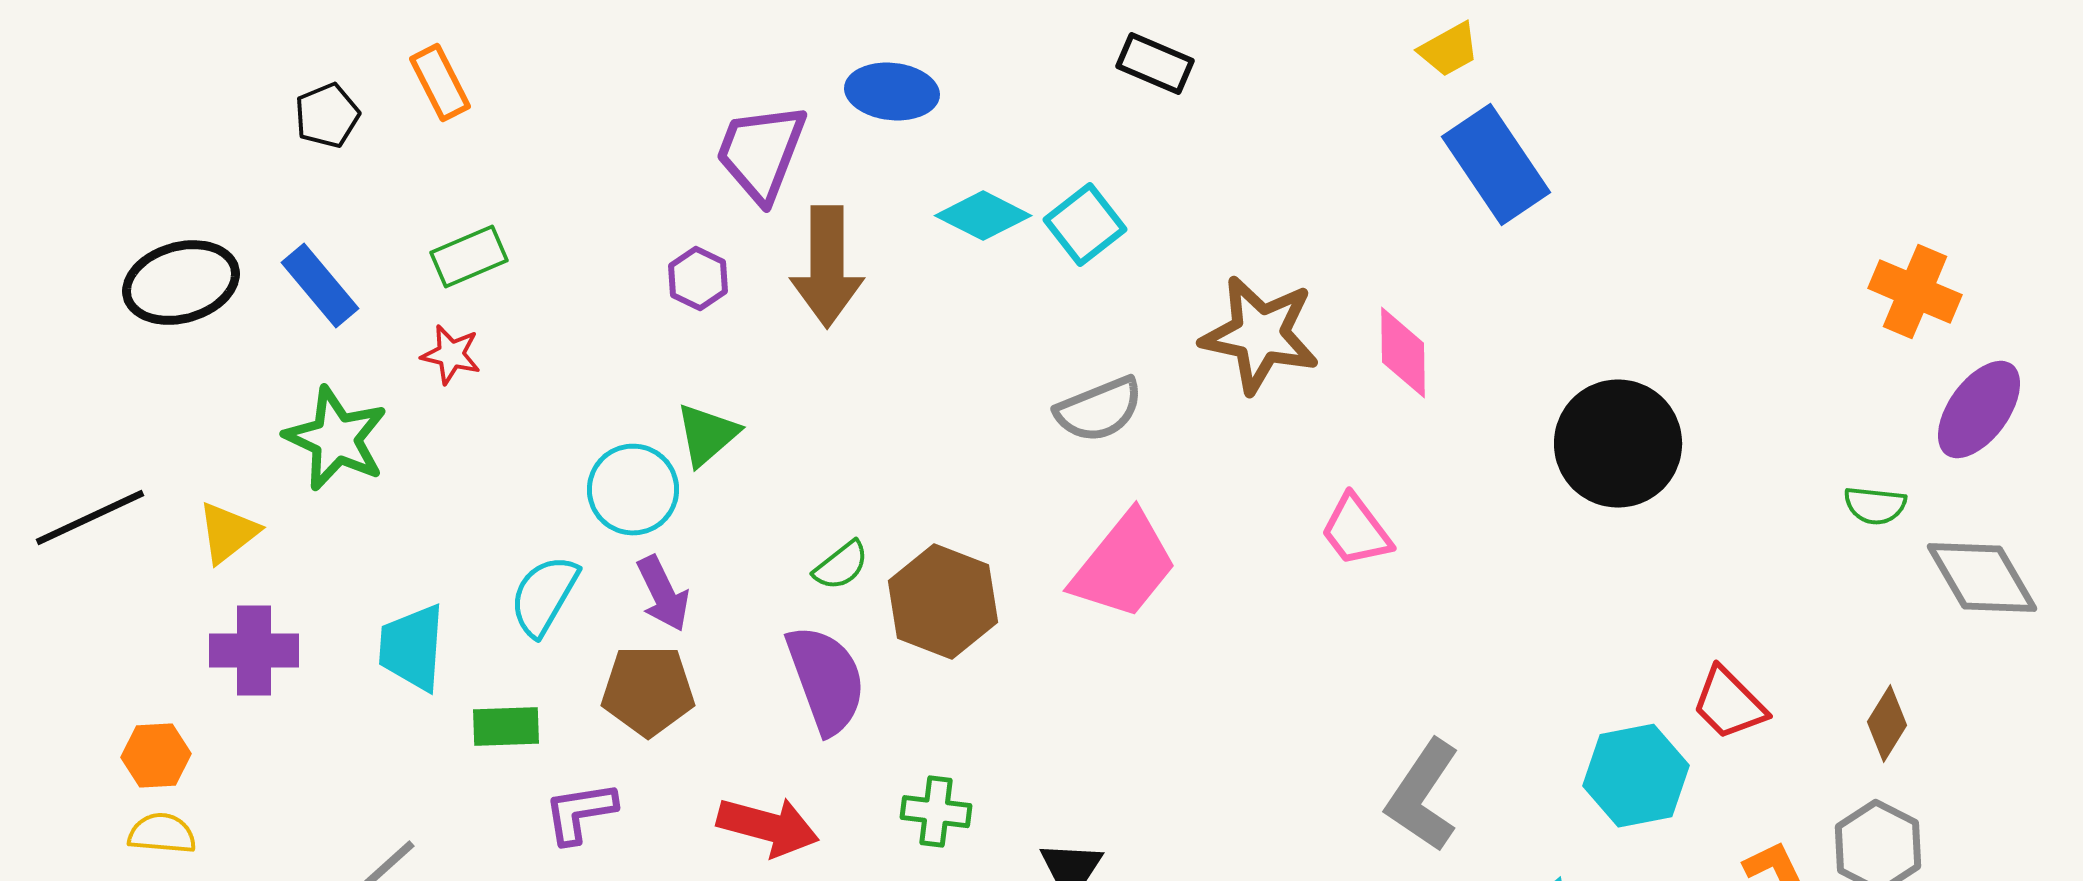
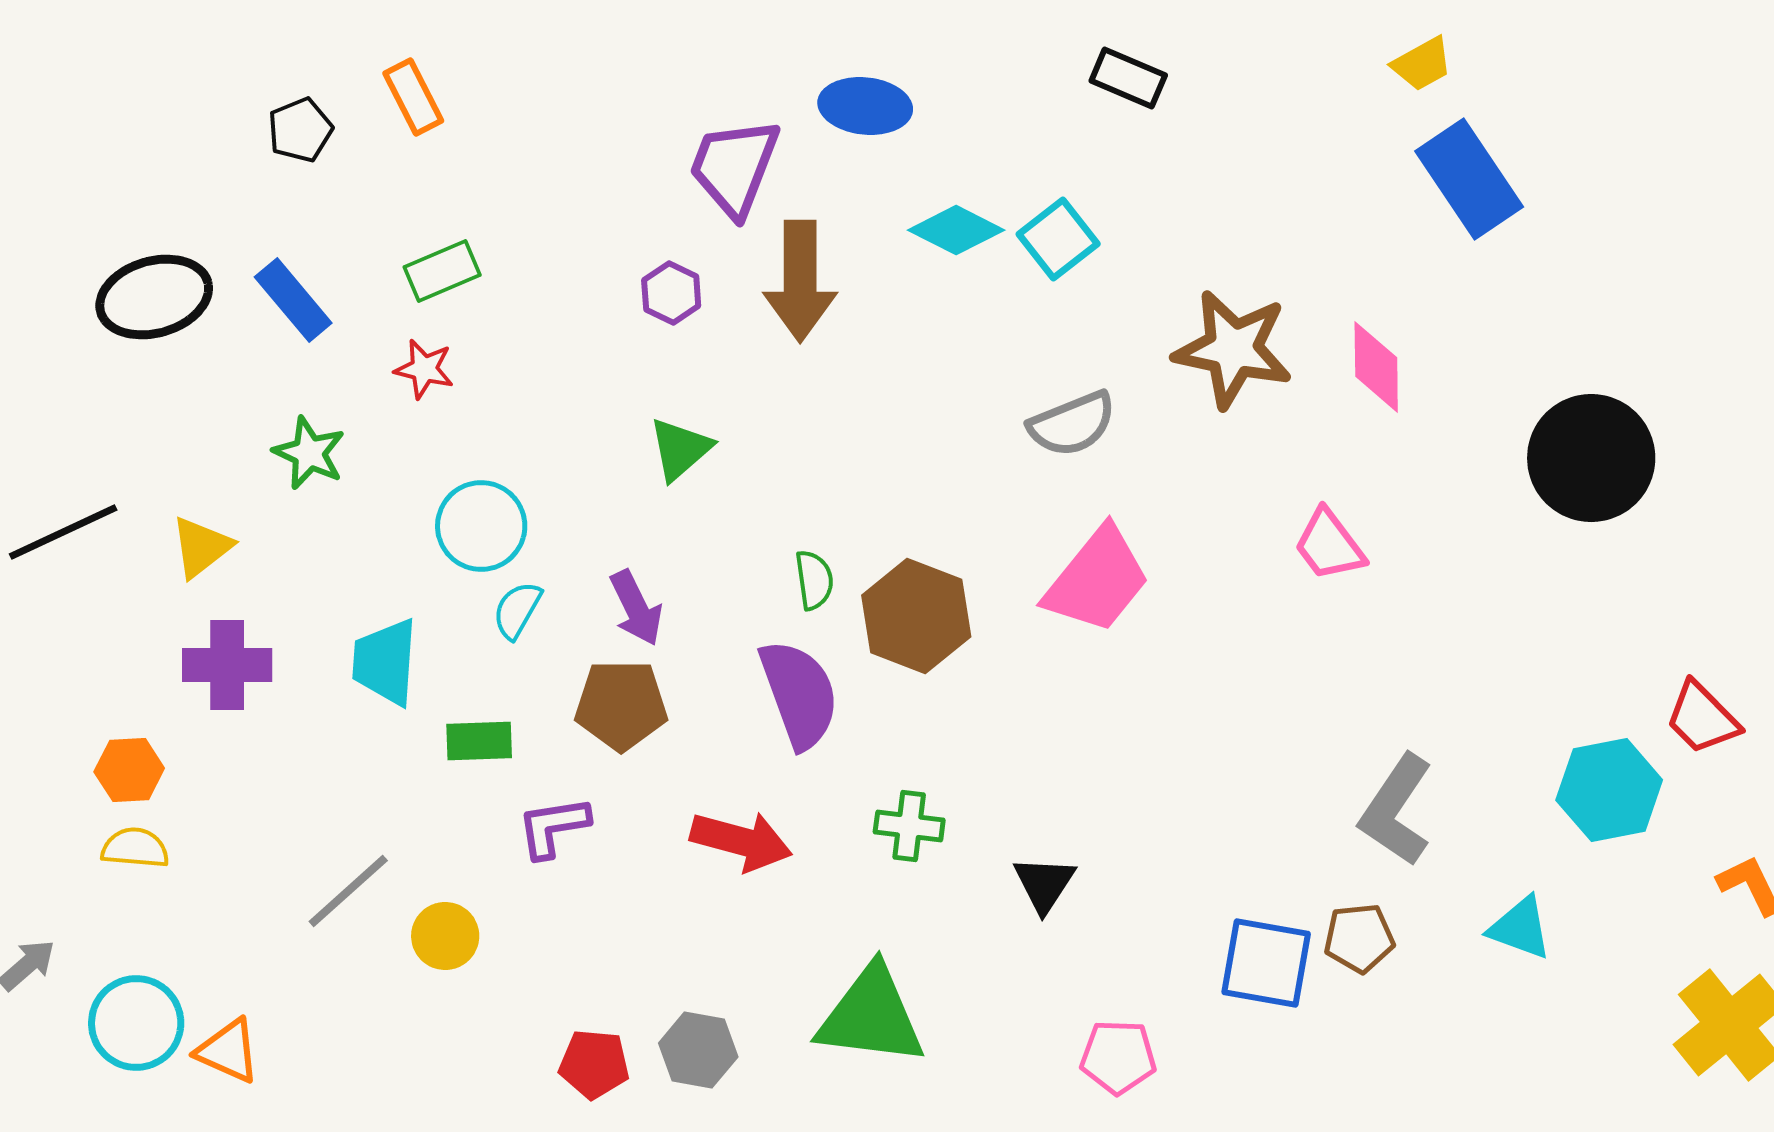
green star: (336, 439) -> (309, 453), size x0.7
cyan circle: (633, 490) -> (481, 526), moved
green semicircle: (841, 566) -> (814, 580), turned -60
cyan semicircle: (544, 596) -> (517, 610), size x0.7

